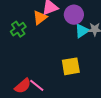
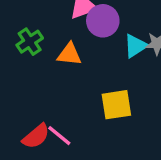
purple circle: (74, 15) -> (103, 21), moved
orange triangle: (40, 18) -> (69, 54), moved, turned 42

